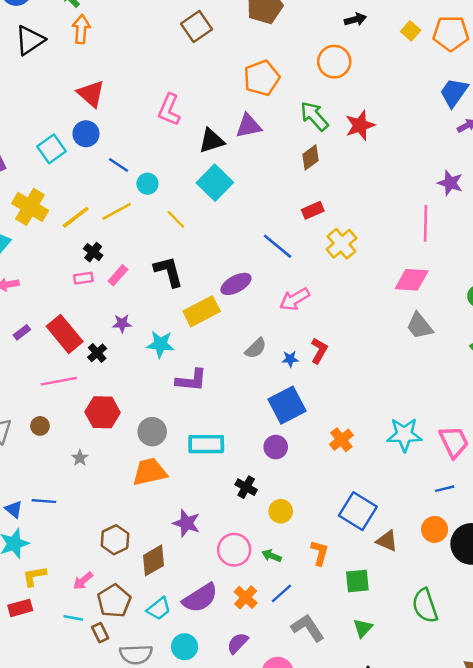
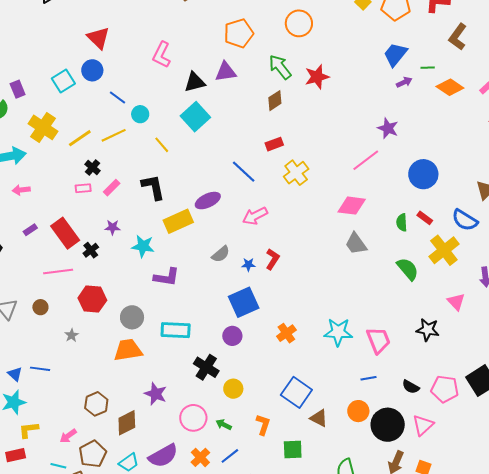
pink line: (426, 223) -> (366, 160), turned 48
black cross: (246, 487) -> (206, 367), size x1.4

